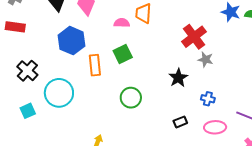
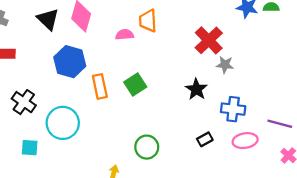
green square: (123, 54) -> (135, 85), moved
green circle: (131, 98) -> (147, 147), moved
blue cross: (208, 99) -> (233, 109), size x1.5
cyan square: (28, 111) -> (30, 148), turned 35

